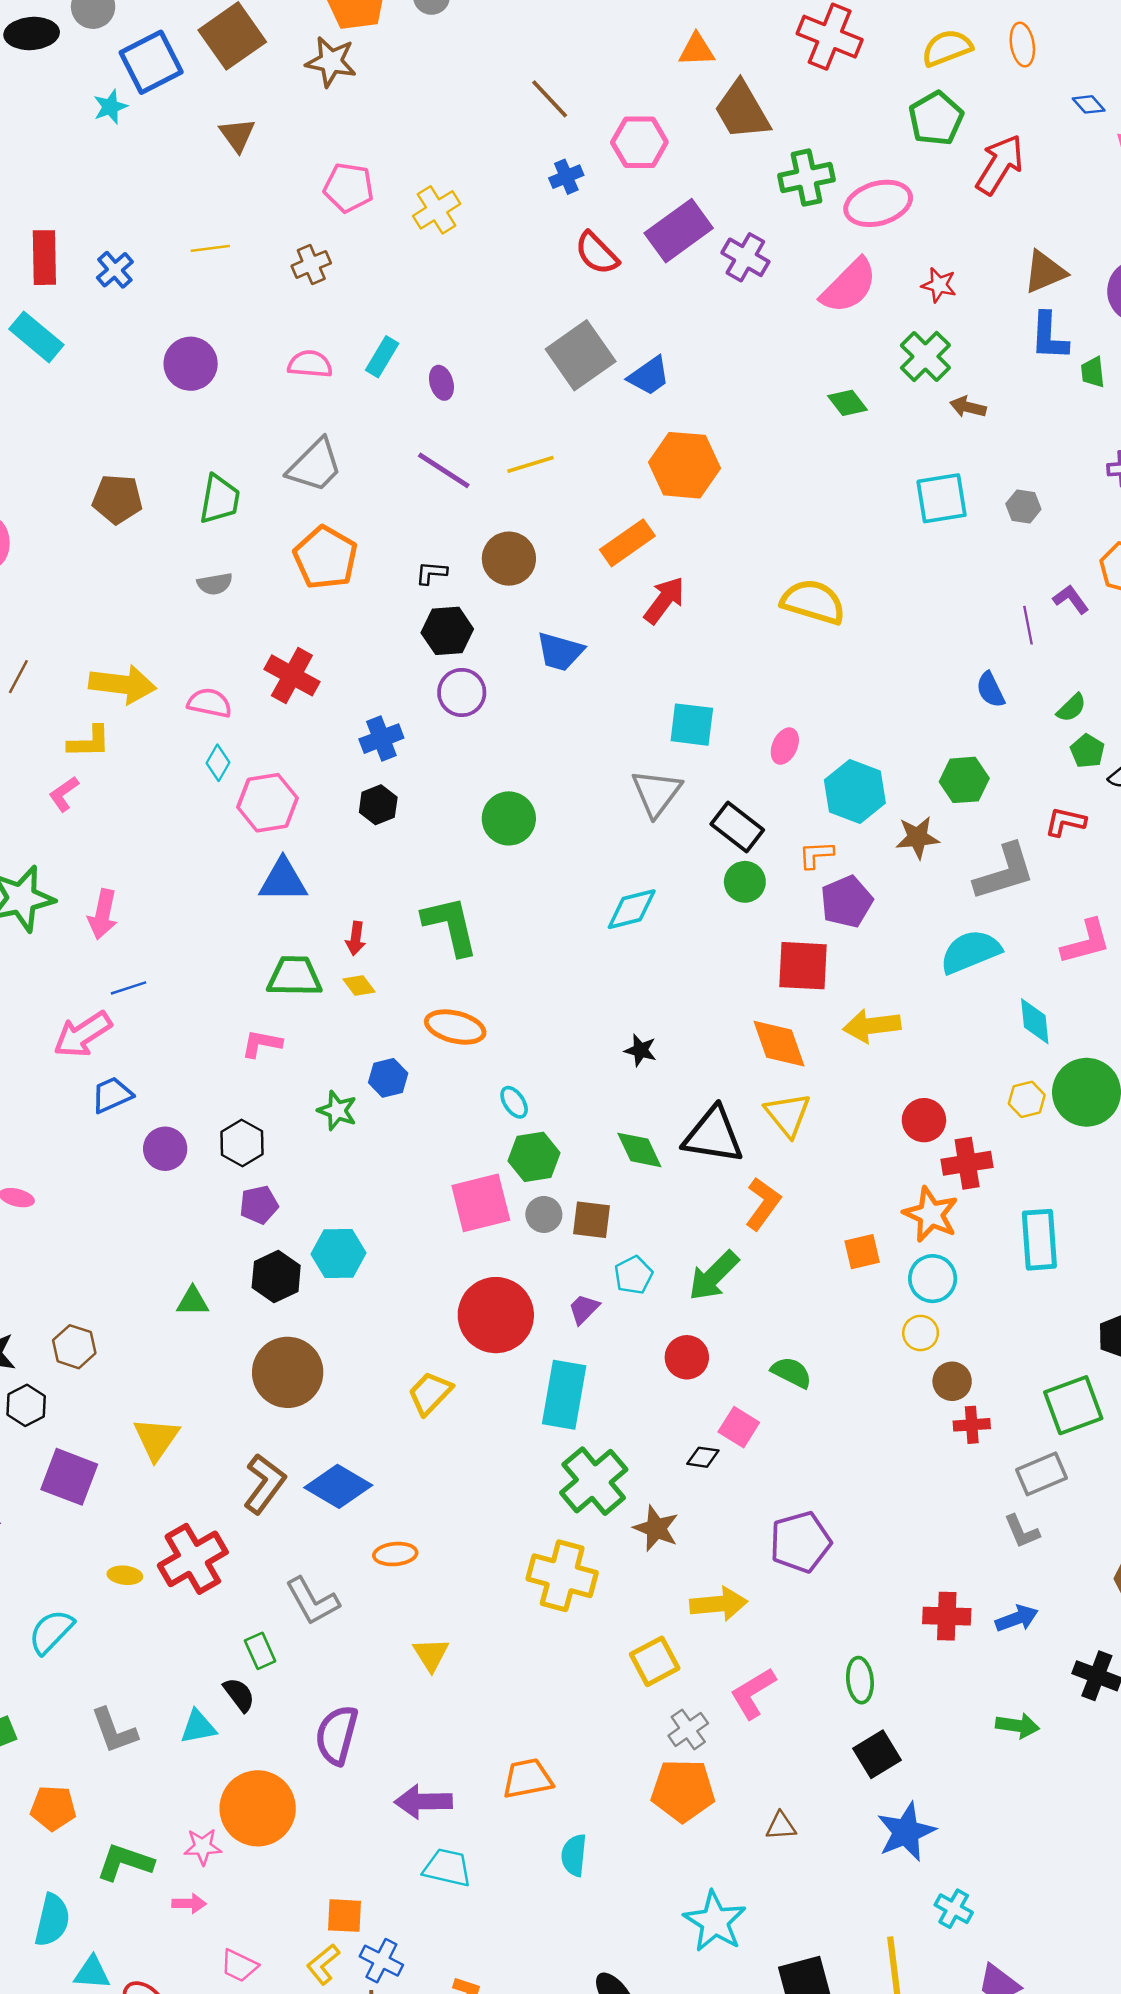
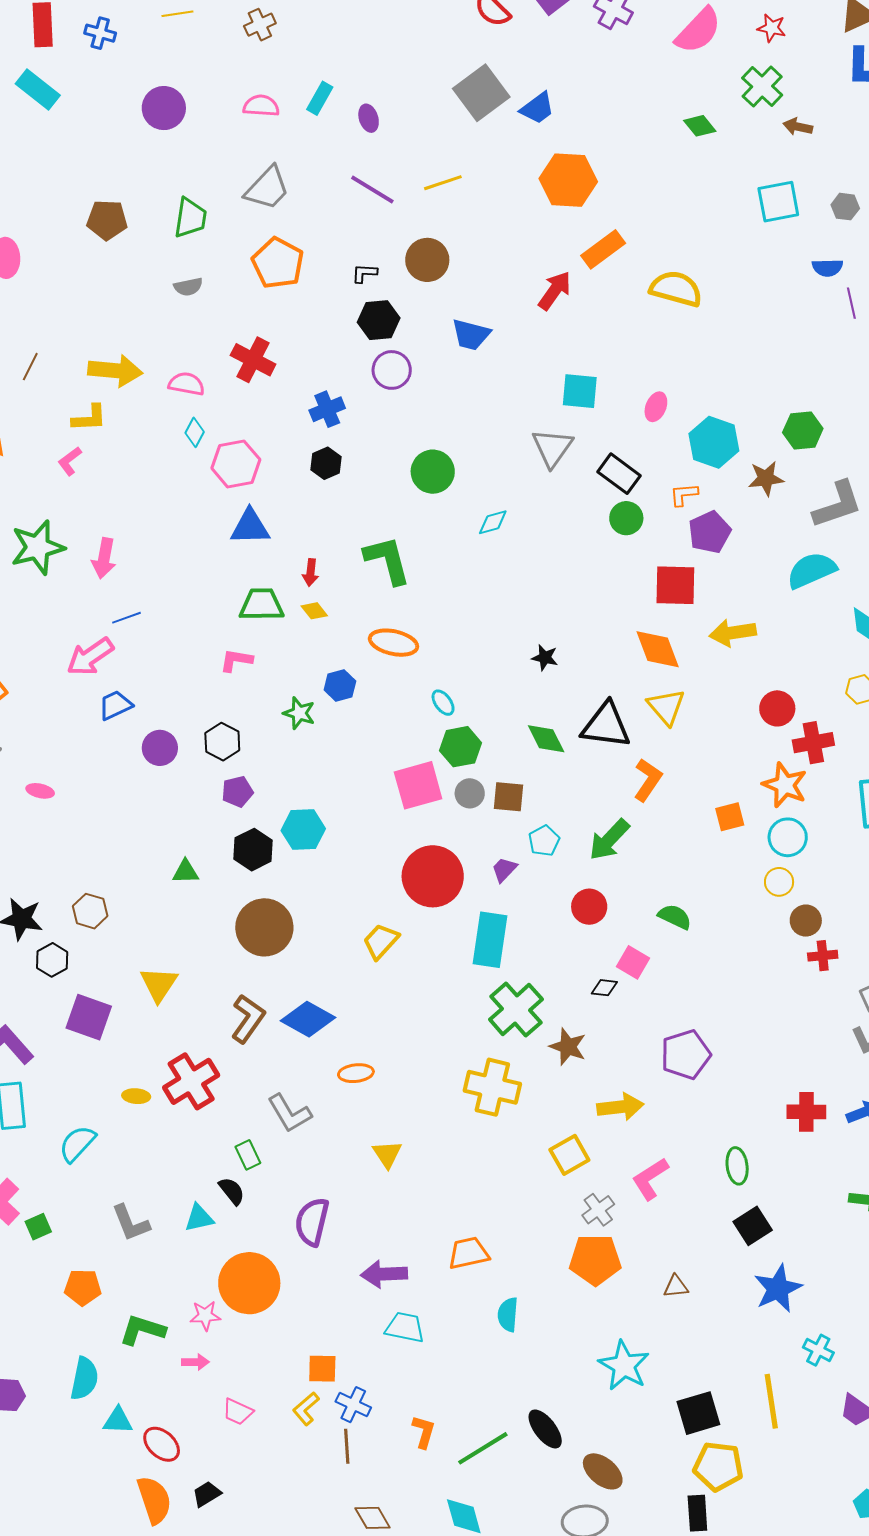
blue cross: (115, 270) -> (100, 33), turned -32
orange rectangle: (627, 543) -> (603, 249), moved
blue semicircle: (990, 690) -> (828, 268), moved, turned -64
cyan diamond: (632, 909) -> (493, 522), moved, size x0.7

